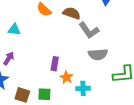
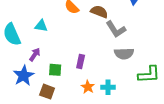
orange star: (67, 77) -> (88, 87), moved
green square: (44, 94) -> (55, 70), moved

